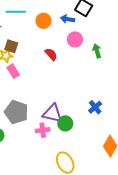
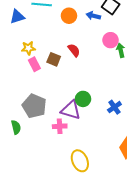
pink circle: (75, 39) -> (111, 40), moved
brown square: (11, 46) -> (54, 59), moved
green circle: (65, 123) -> (83, 99), moved

